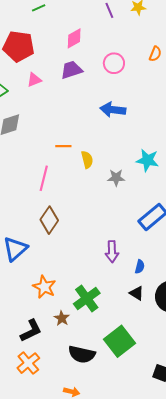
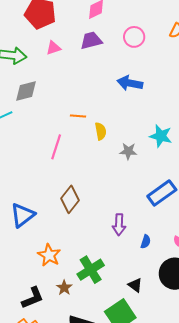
brown diamond: (49, 220) -> (70, 199), moved
black triangle: (137, 293) -> (135, 285), moved

